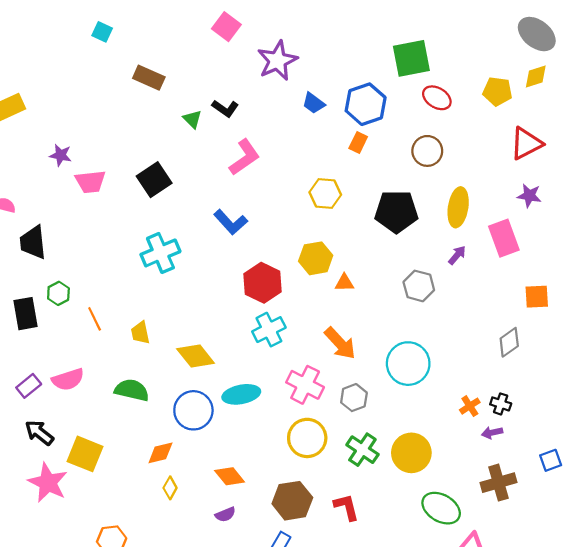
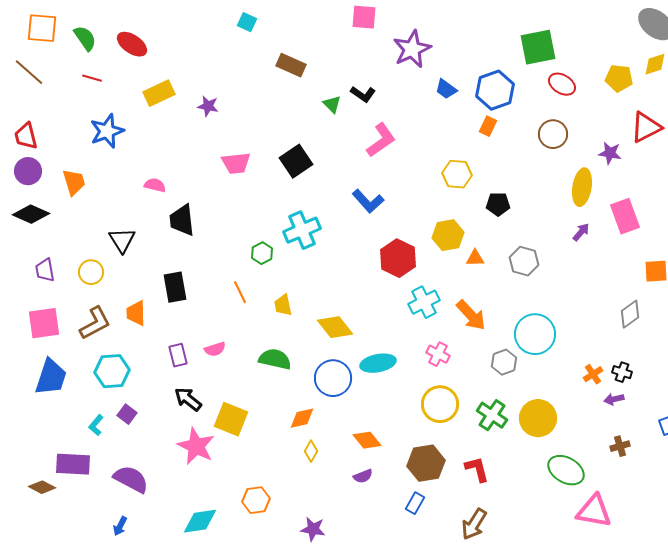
pink square: (226, 27) -> (364, 17), turned -32
purple star: (61, 155) -> (208, 106), moved
purple star: (529, 196) -> (610, 153), moved
black pentagon: (396, 212) -> (498, 204), moved, size x0.6
gray hexagon: (419, 286) -> (524, 261), moved
green hexagon: (58, 293) -> (262, 253), moved
cyan cross: (269, 330) -> (424, 302), moved
pink semicircle: (68, 379) -> (215, 349), size x0.7
pink cross: (305, 385) -> (438, 354), size x0.7
purple rectangle: (29, 386) -> (178, 355), turned -65
gray hexagon: (354, 398) -> (504, 362), moved
brown cross: (499, 483) -> (620, 446), size x0.6

